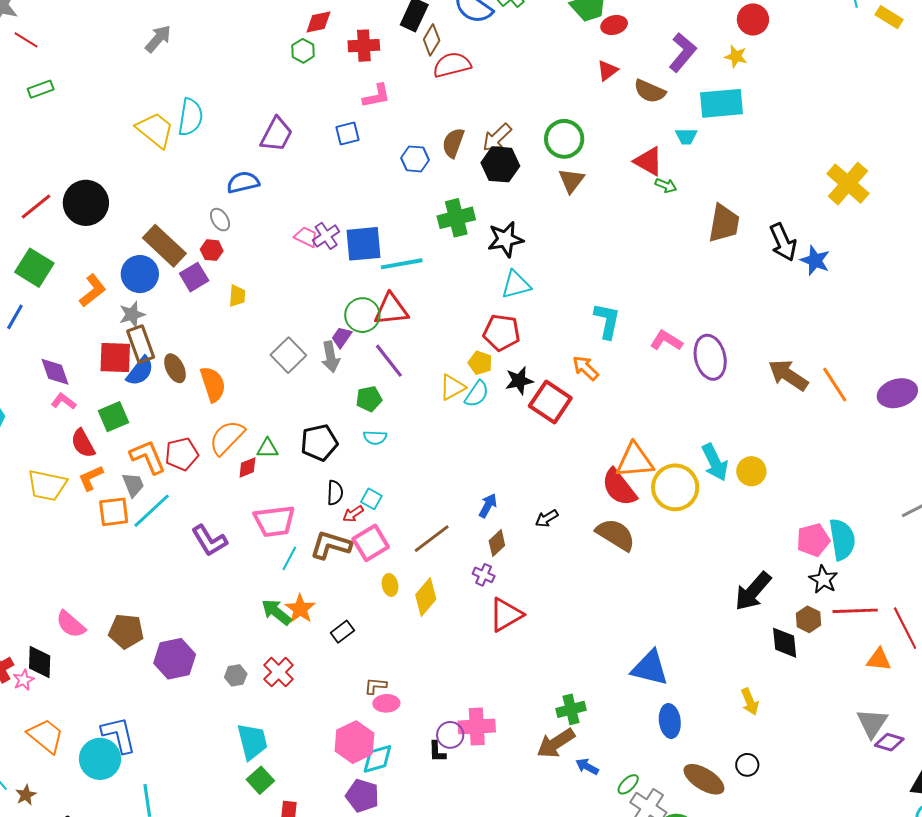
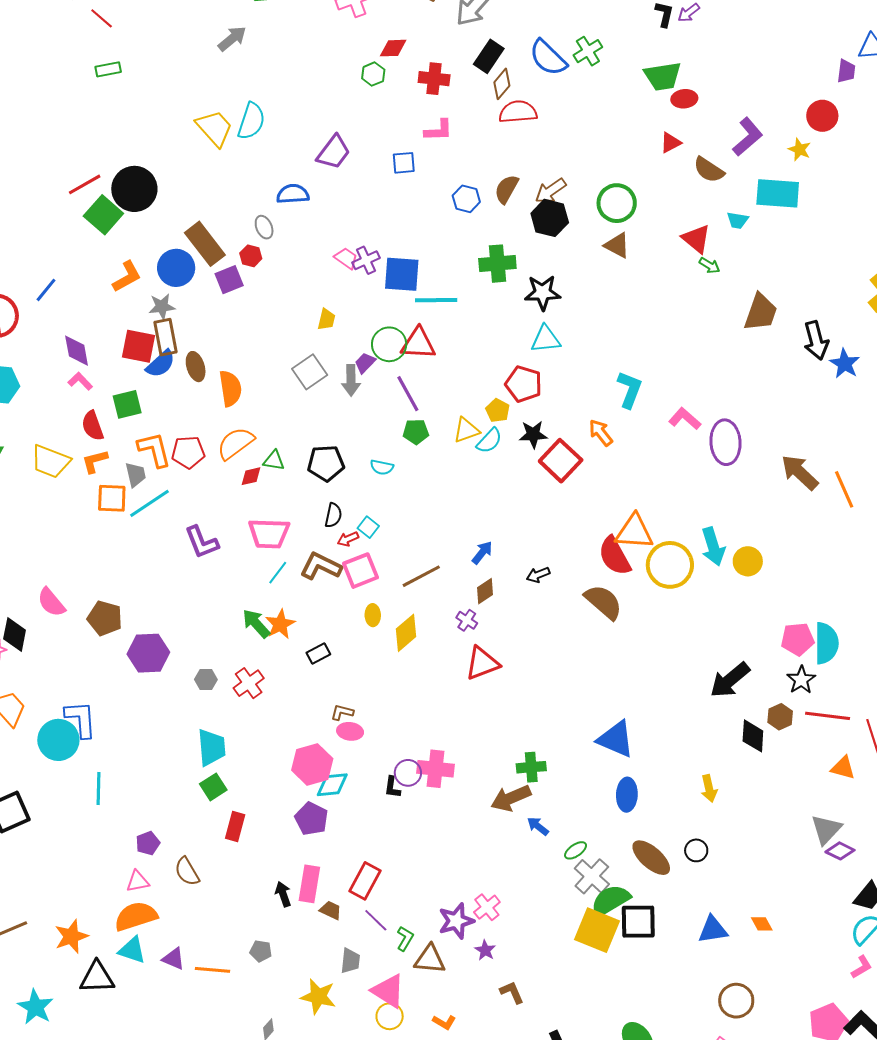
brown triangle: (571, 181) -> (617, 245), turned -48
green square: (34, 268) -> (103, 215), moved
yellow trapezoid: (237, 296) -> (326, 319), moved
green pentagon: (369, 399) -> (416, 432), moved

